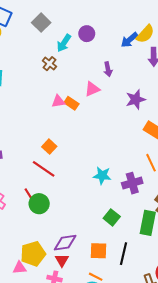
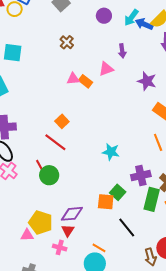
blue arrow: (129, 40) -> (144, 24), turned 60
cyan arrow: (64, 43) -> (131, 18), moved
purple star: (136, 99) -> (147, 81), turned 30
purple cross: (132, 183) -> (141, 176), moved
orange square: (98, 251) -> (106, 202), moved
yellow pentagon: (33, 254) -> (41, 223), turned 30
black line: (123, 254) -> (127, 228), turned -55

